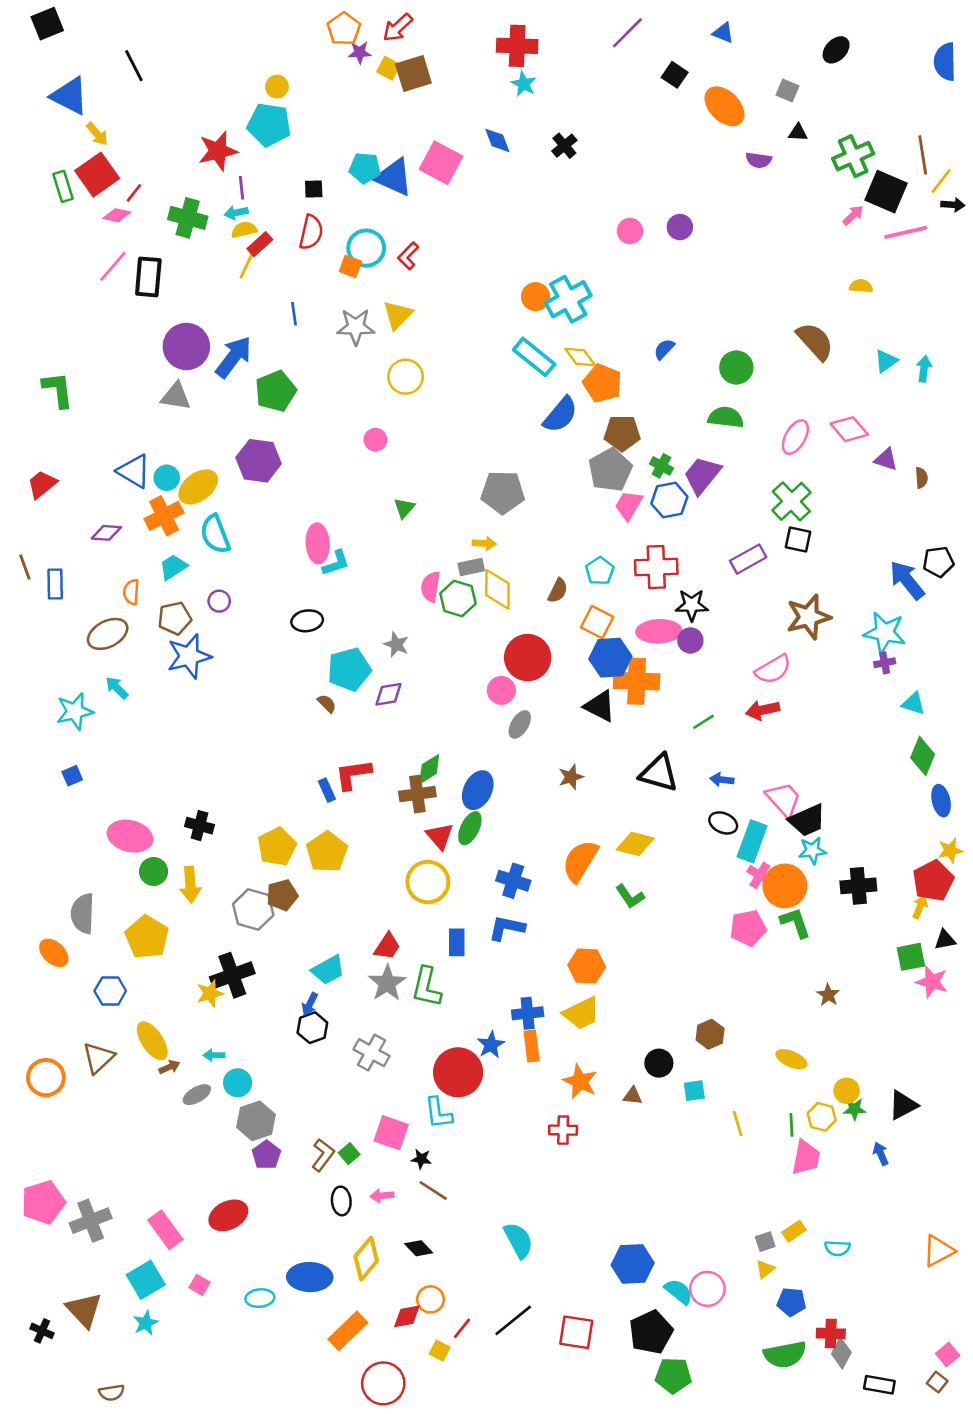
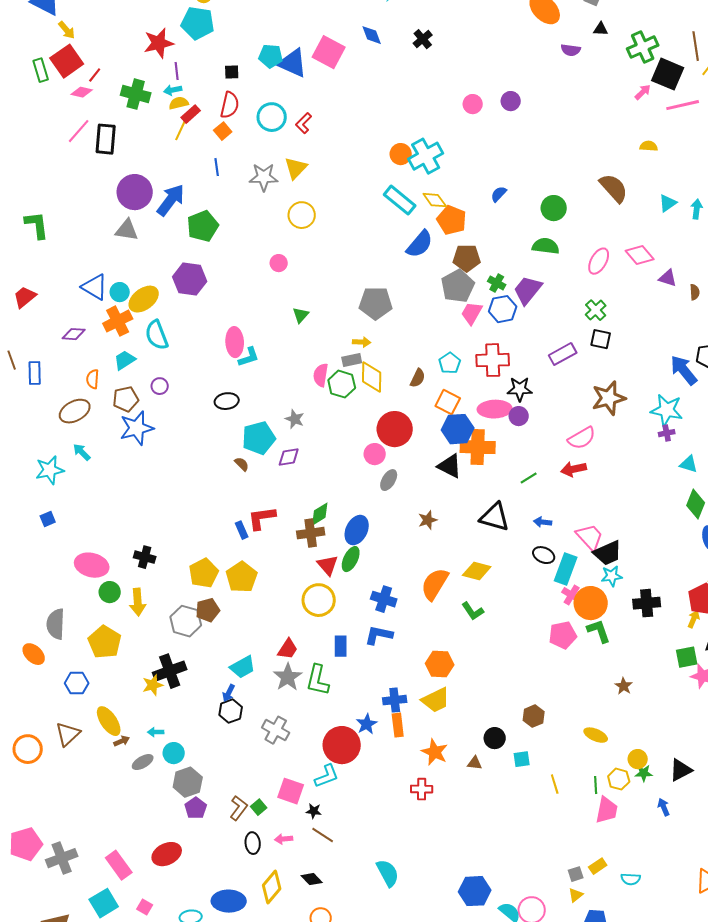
orange square: (350, 266) -> (223, 131), moved, turned 30
green cross: (791, 501) -> (596, 310), size x0.7
cyan L-shape: (438, 1113) -> (327, 776), turned -104

